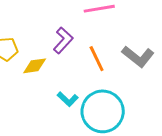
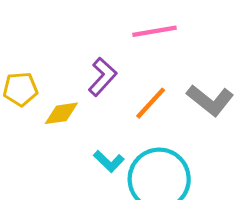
orange line: (97, 59) -> (151, 103), turned 68

